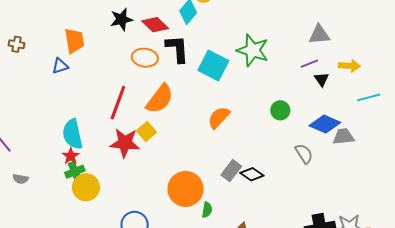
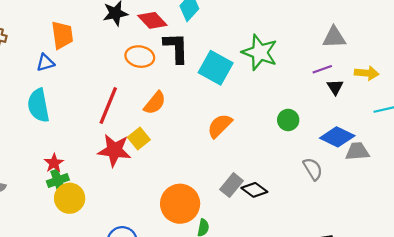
orange semicircle: (160, 99) -> (155, 103), size x0.7
cyan semicircle: (73, 134) -> (38, 105), moved

